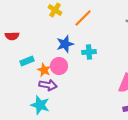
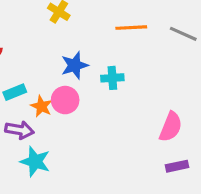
orange line: (83, 18) -> (131, 28), moved, turned 42
purple arrow: (48, 85) -> (19, 130), moved

